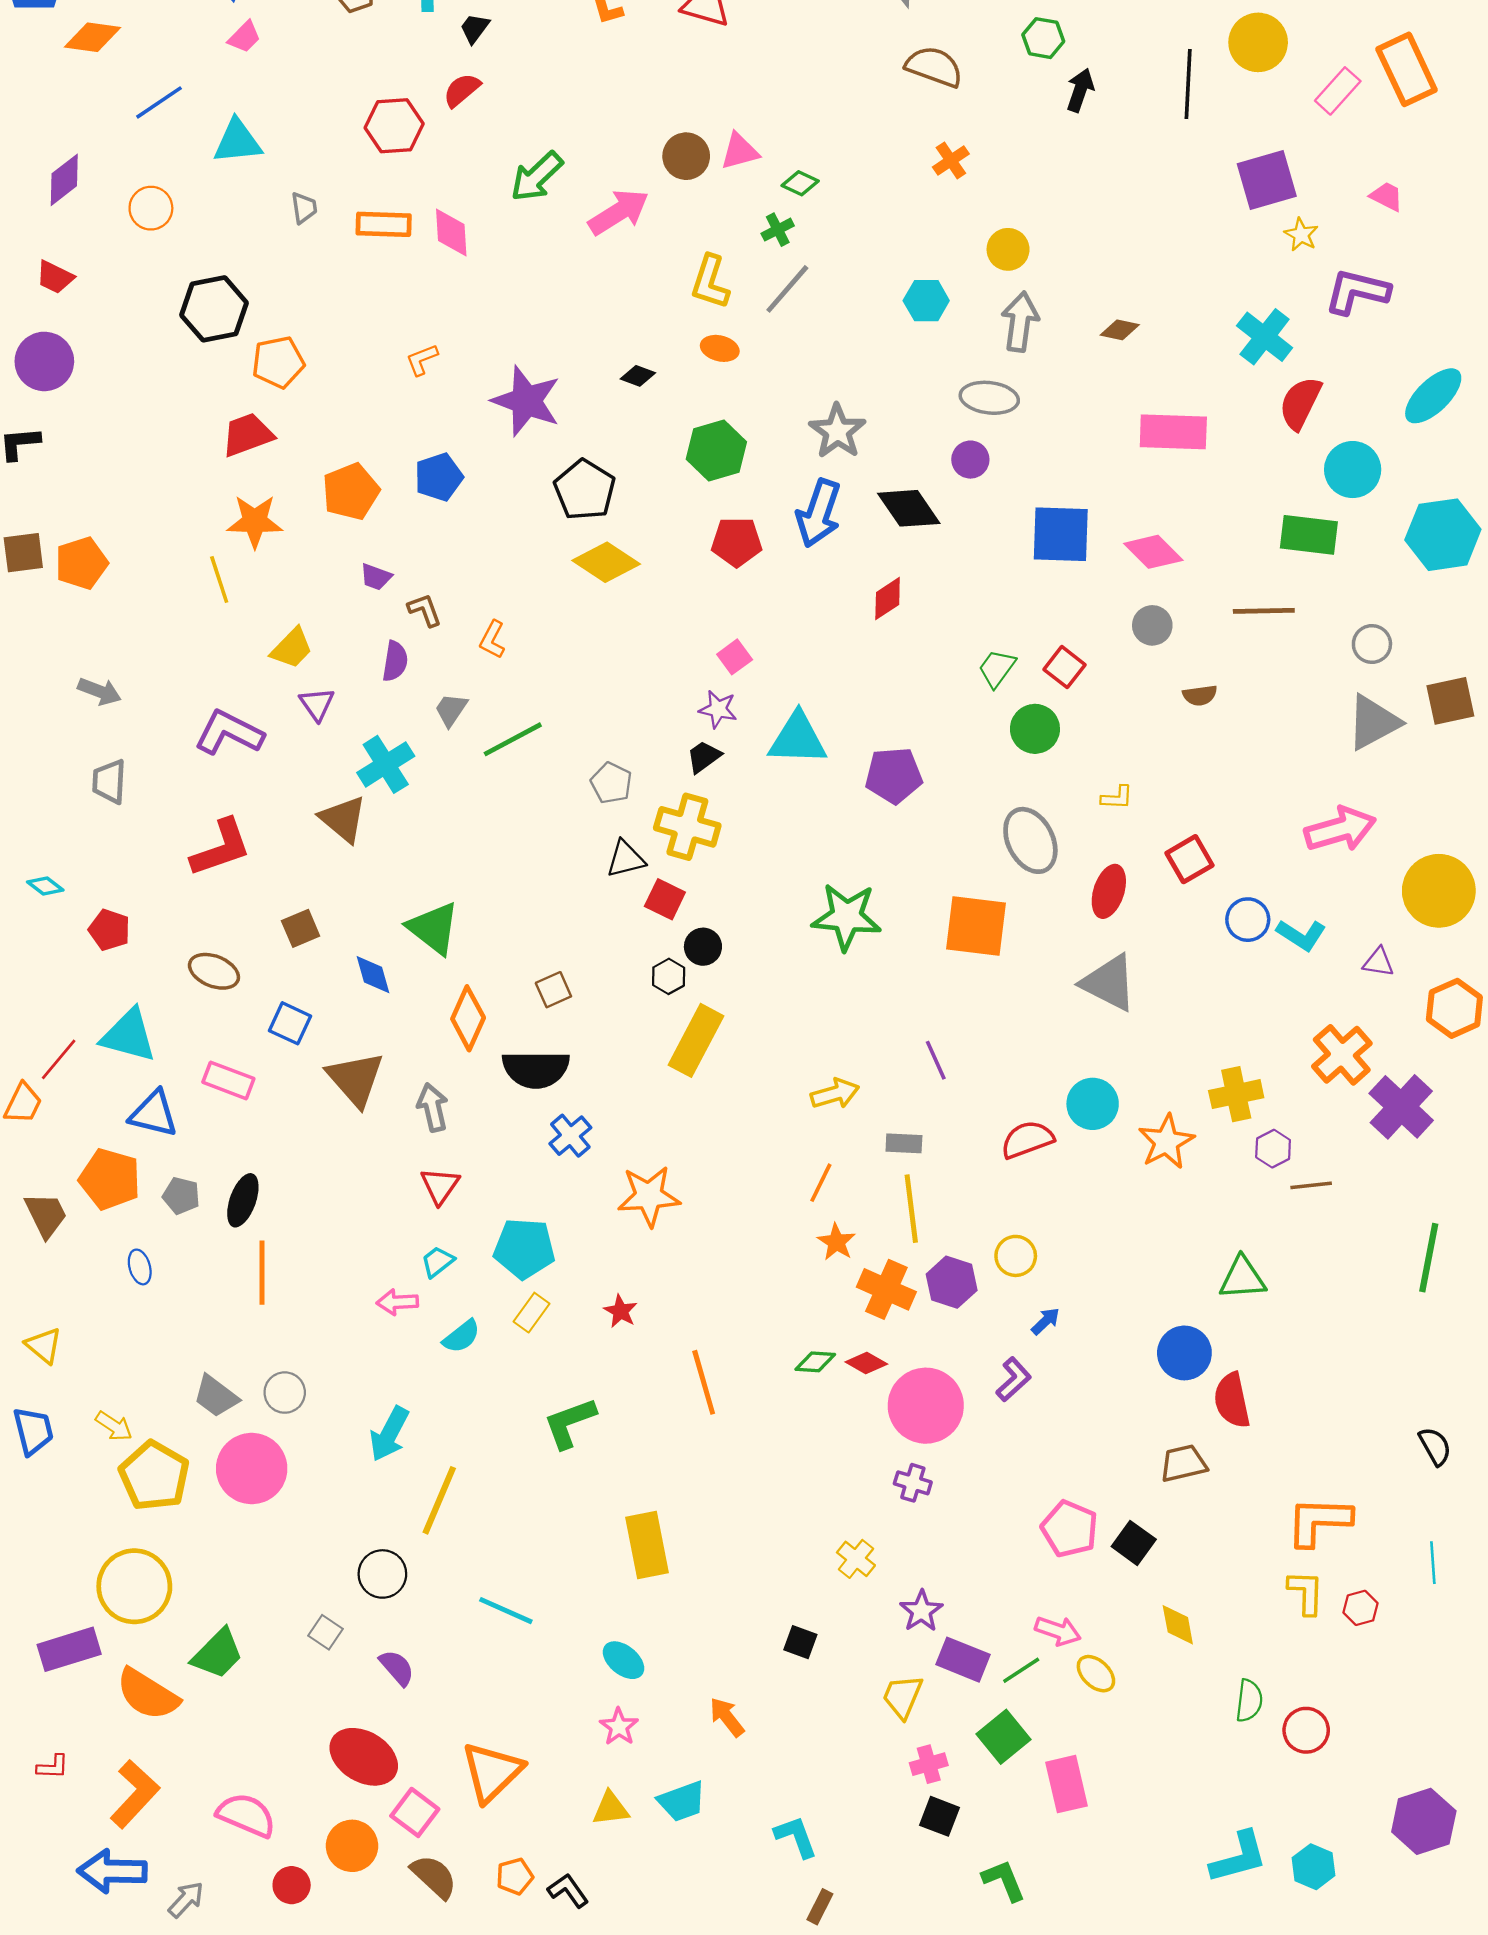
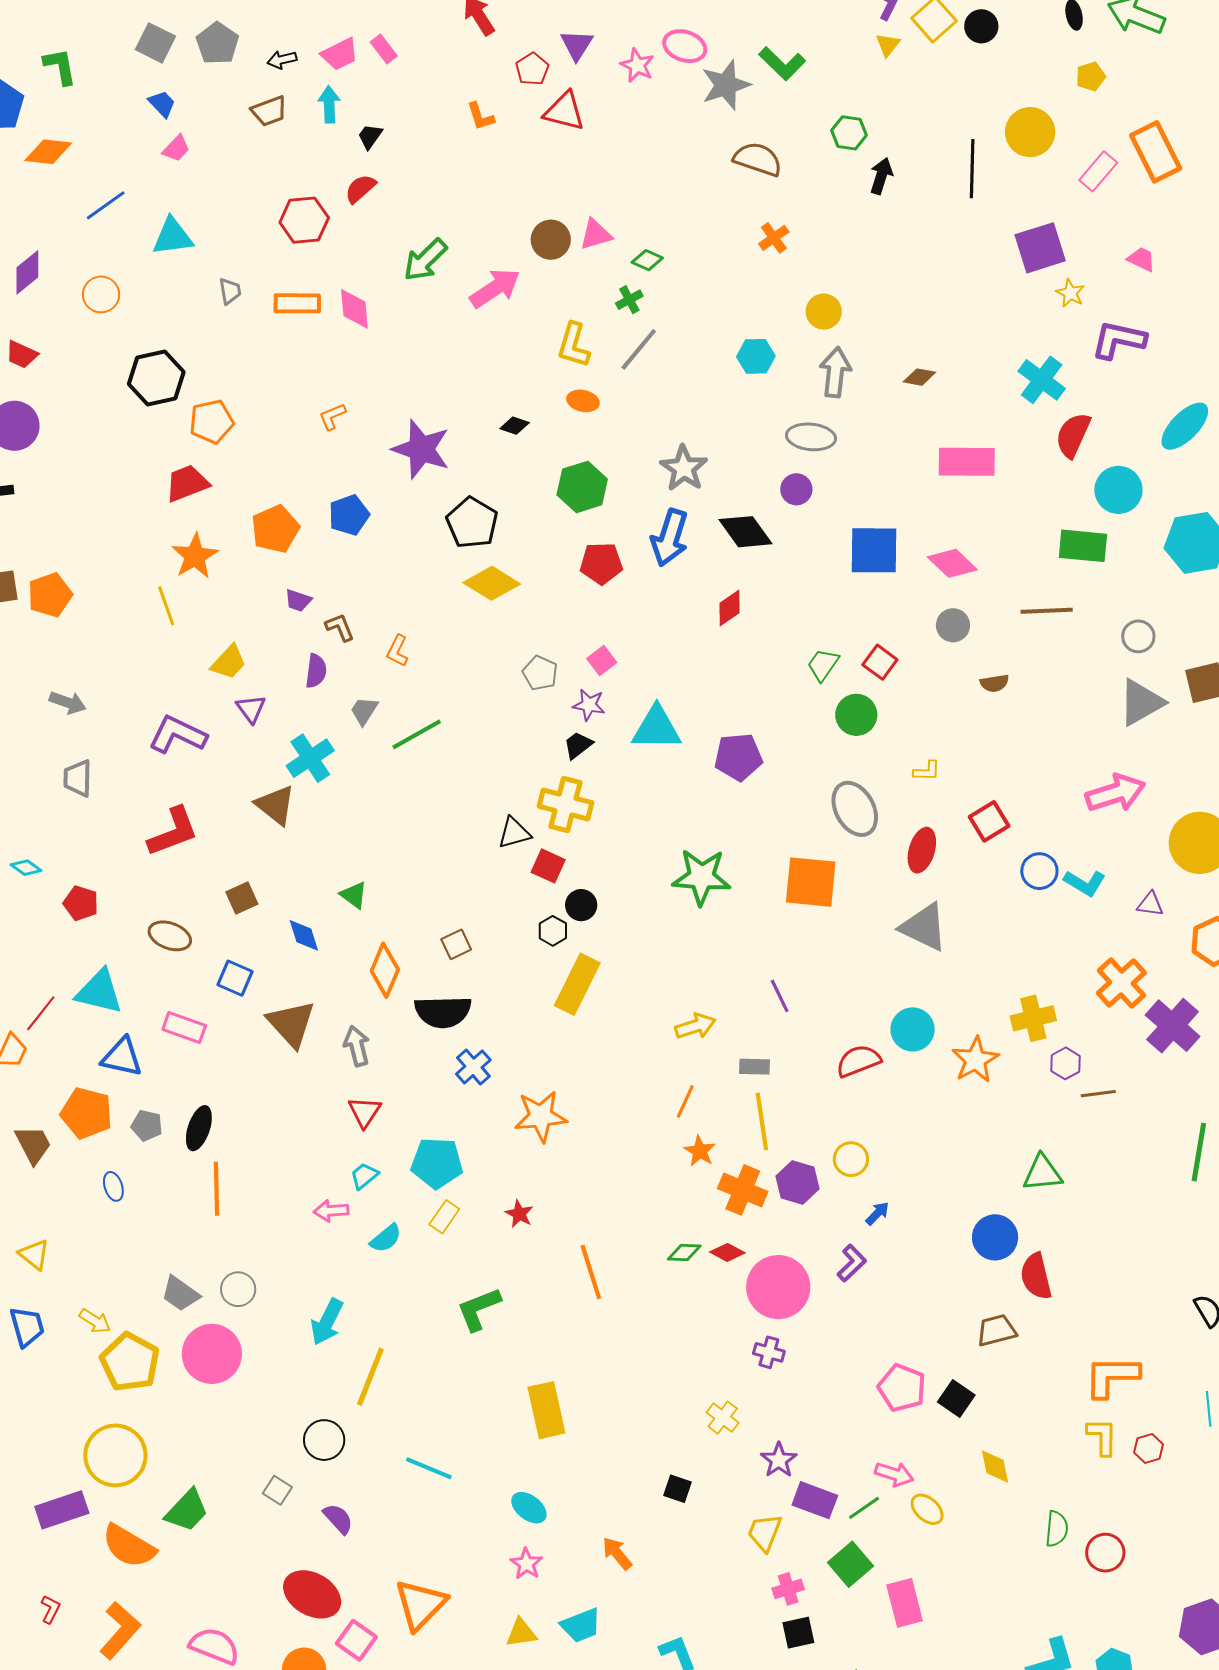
orange star: (255, 521) -> (195, 556), turned -30
gray pentagon: (611, 783) -> (540, 673), moved
green triangle: (433, 928) -> (354, 895), size x0.6
red L-shape: (53, 1767) -> (50, 1609), turned -64
black square: (940, 1816) -> (798, 1633), turned -32

